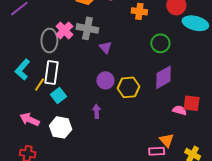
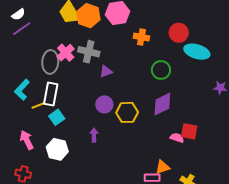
purple triangle: (105, 47) -> (106, 71), turned 48
yellow line: (39, 85) -> (38, 105), turned 32
pink arrow: (30, 120) -> (27, 140), turned 36
orange triangle: (167, 140) -> (163, 167), turned 49

